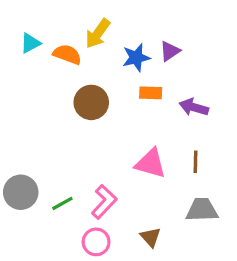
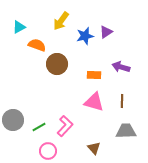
orange semicircle: (67, 54) -> (37, 45), moved
orange rectangle: (151, 93) -> (94, 75), moved
pink circle: (96, 242) -> (48, 151), moved

